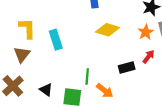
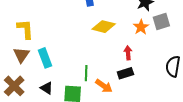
cyan rectangle: (56, 40) -> (45, 58), moved
red arrow: (148, 57) -> (128, 53), moved, turned -40
black rectangle: (127, 67) -> (125, 73), moved

